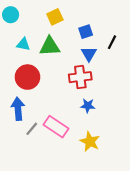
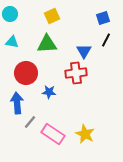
blue square: (86, 32) -> (103, 18), moved
cyan triangle: (23, 44) -> (12, 42), moved
blue star: (88, 106) -> (49, 92), moved
pink rectangle: (56, 127) -> (53, 134), moved

